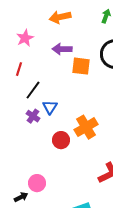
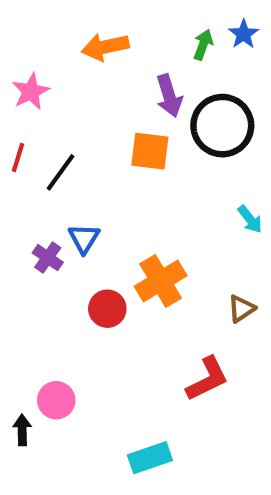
purple arrow: (62, 49) -> (169, 96), moved, turned -108
black line: (33, 90) -> (61, 172), moved
black arrow: (21, 197) -> (22, 430), turned -64

